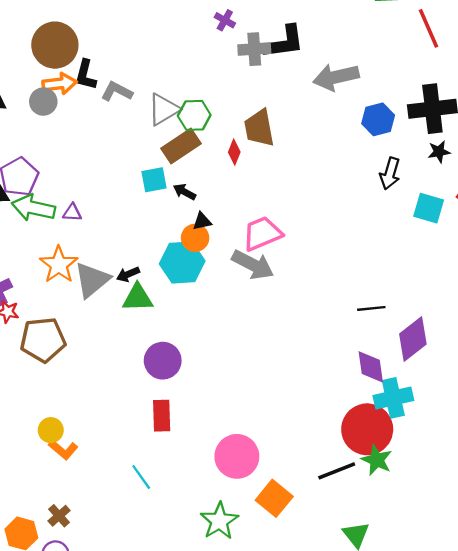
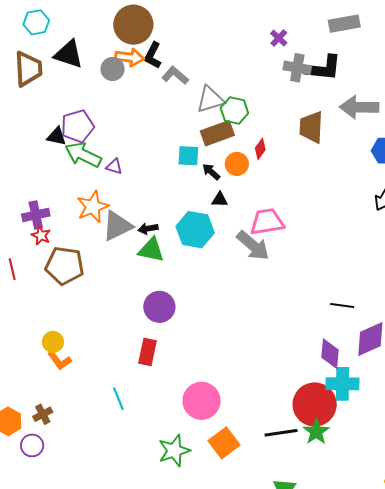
brown trapezoid: (259, 128) -> (311, 127), moved
orange circle: (195, 238) -> (237, 164), moved

